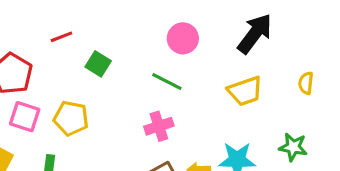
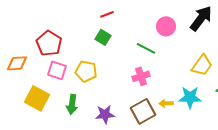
red line: (61, 37) -> (107, 14), moved
pink circle: (183, 38) -> (166, 26), moved
yellow trapezoid: (245, 91) -> (202, 65), moved, turned -35

